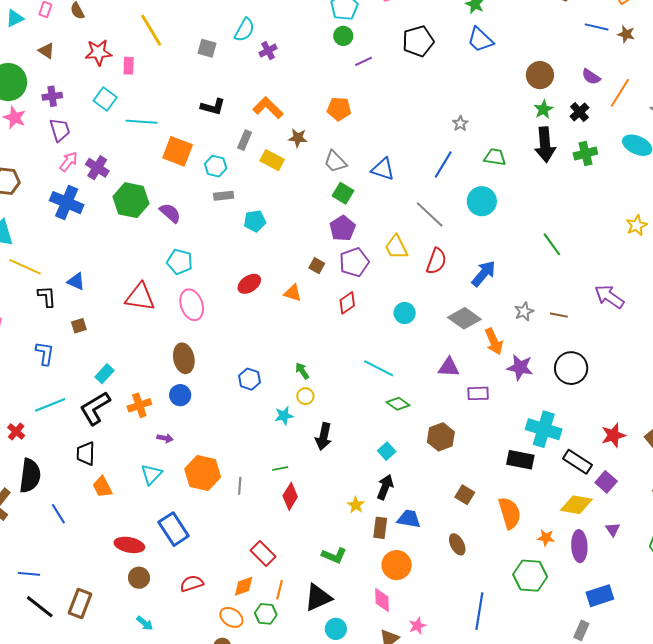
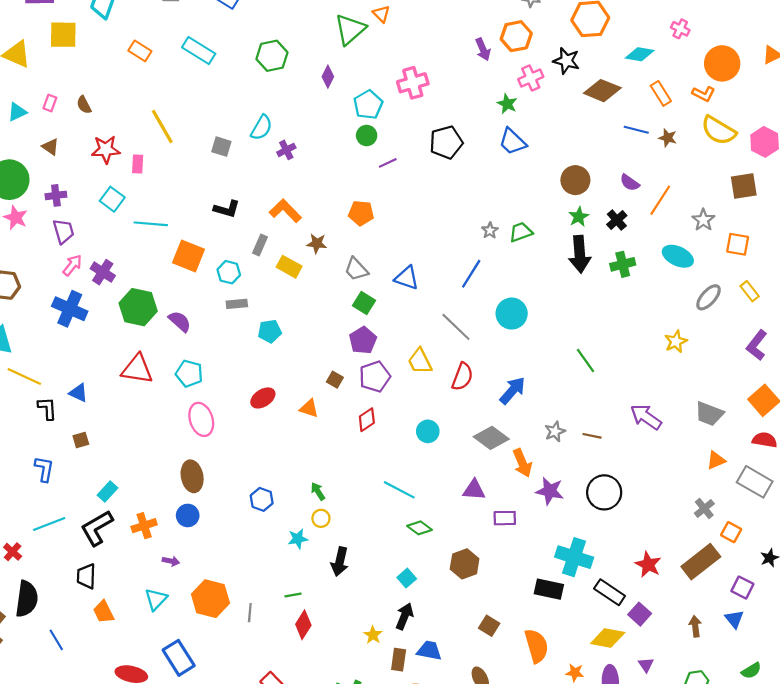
green trapezoid: (495, 157) -> (521, 232), moved, turned -30
red triangle: (140, 297) -> (137, 369), moved
red star: (613, 435) -> (648, 565), turned -30

